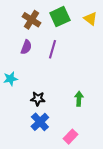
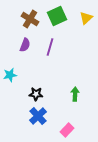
yellow triangle: (90, 19) -> (86, 18), turned 40

